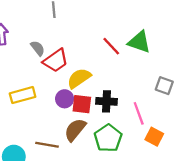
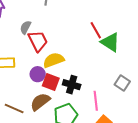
red line: (111, 46) -> (96, 30), moved
gray semicircle: (38, 48) -> (26, 27), turned -128
red trapezoid: (56, 61) -> (38, 41), turned -95

